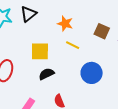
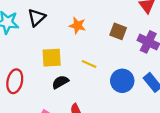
yellow line: (73, 45) -> (89, 64), moved
blue circle: (92, 73) -> (122, 81), moved

